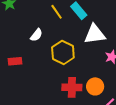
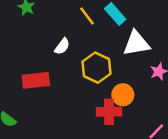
red rectangle: (15, 61) -> (36, 80), size x1.5
orange circle: (95, 86) -> (123, 95), moved

